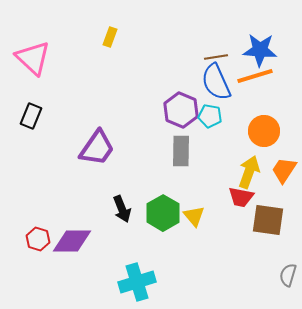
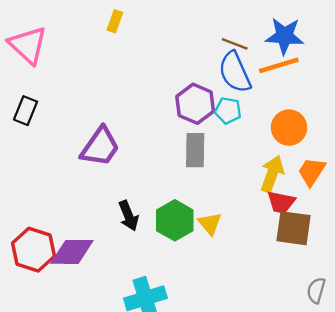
brown line: (216, 57) -> (235, 44), turned 30
red trapezoid: (241, 197) -> (281, 202), moved
red hexagon: (38, 239) -> (33, 250), size x1.6

